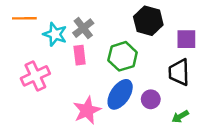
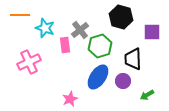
gray cross: (83, 28) -> (80, 30), moved
black trapezoid: (179, 72) -> (133, 59), moved
pink star: (87, 110) -> (70, 99), moved, size x0.7

